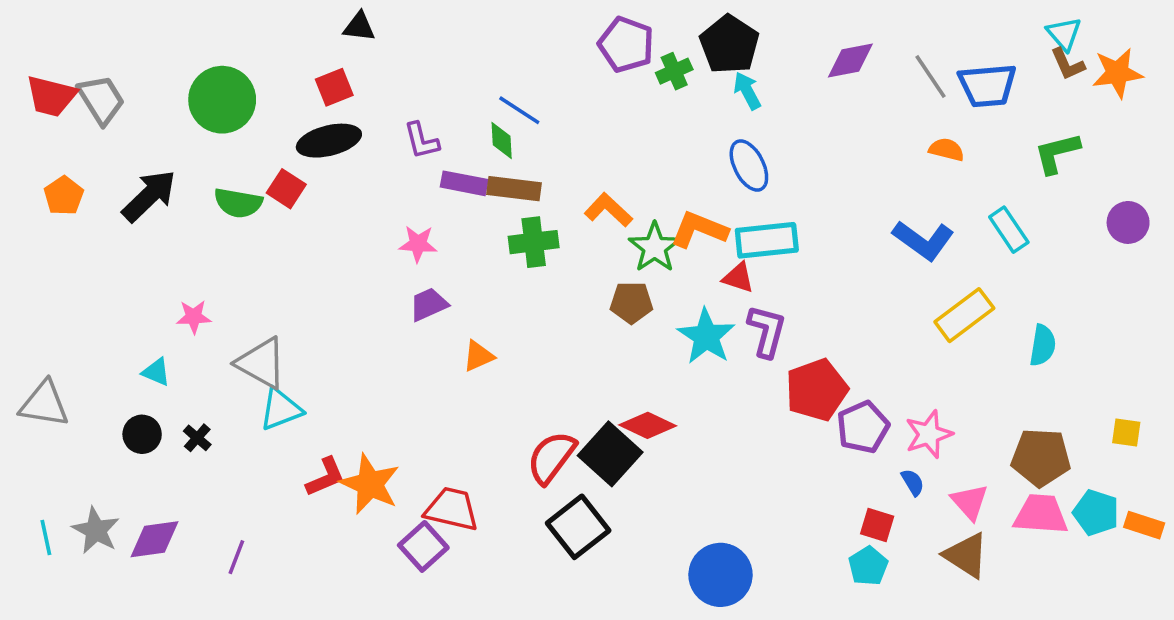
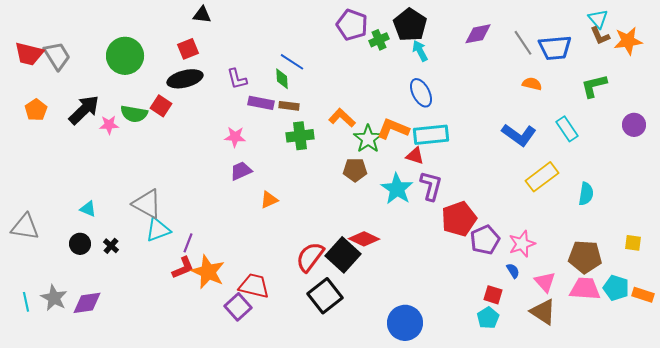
brown rectangle: (514, 189) -> (289, 106), size x0.7
pink star: (194, 317) -> (109, 125), moved
purple line: (236, 557) -> (188, 243), moved

